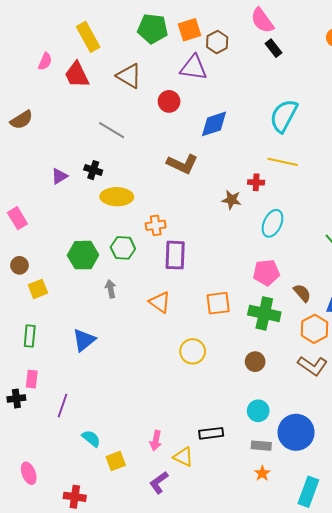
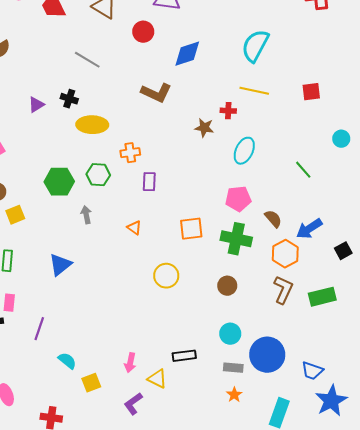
purple rectangle: (175, 255) -> (149, 182), size x0.7
orange triangle: (160, 302) -> (134, 228), size x0.7
brown L-shape: (312, 366) -> (283, 290), turned -100

